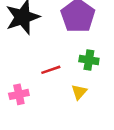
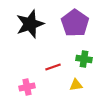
yellow triangle: (79, 92) -> (76, 85), turned 40

